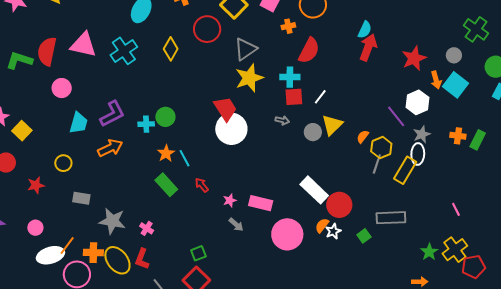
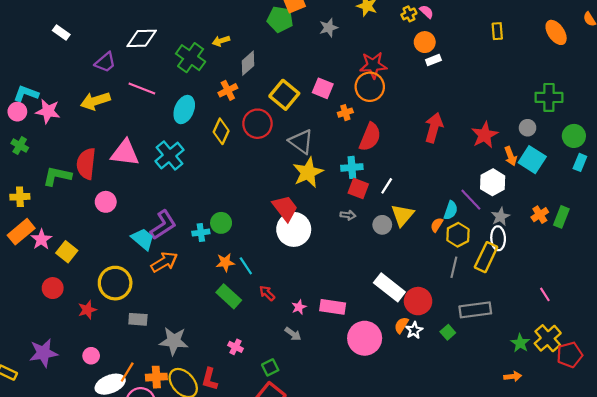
green cross: (476, 29) -> (549, 97), turned -30
cyan semicircle: (365, 30) -> (451, 210), moved
yellow diamond: (171, 49) -> (221, 131), moved
gray triangle: (246, 49) -> (301, 142), turned -45
red square: (294, 97) -> (358, 189), turned 30
cyan trapezoid: (79, 123) -> (143, 239), moved, turned -60
orange cross: (458, 136) -> (540, 215), turned -35
orange star: (166, 153) -> (225, 262), turned 30
yellow circle: (63, 163) -> (115, 283), size x1.8
gray line: (377, 164) -> (454, 267), moved
gray arrow: (236, 225) -> (293, 334), moved
pink cross: (147, 228) -> (235, 347), moved

